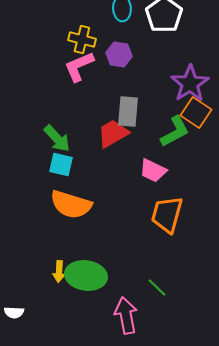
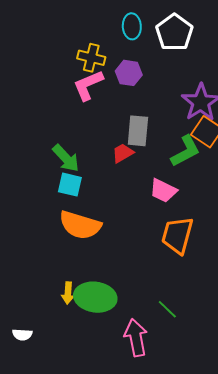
red trapezoid: (113, 134) -> (123, 153), size x0.7

